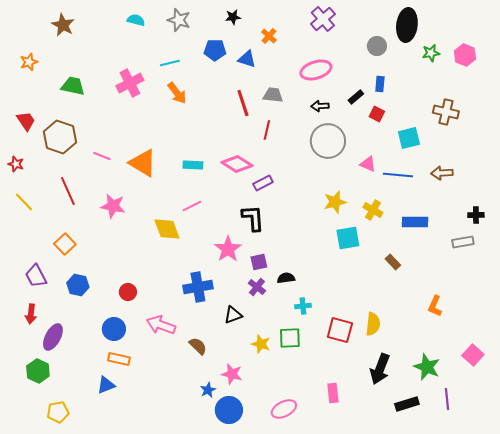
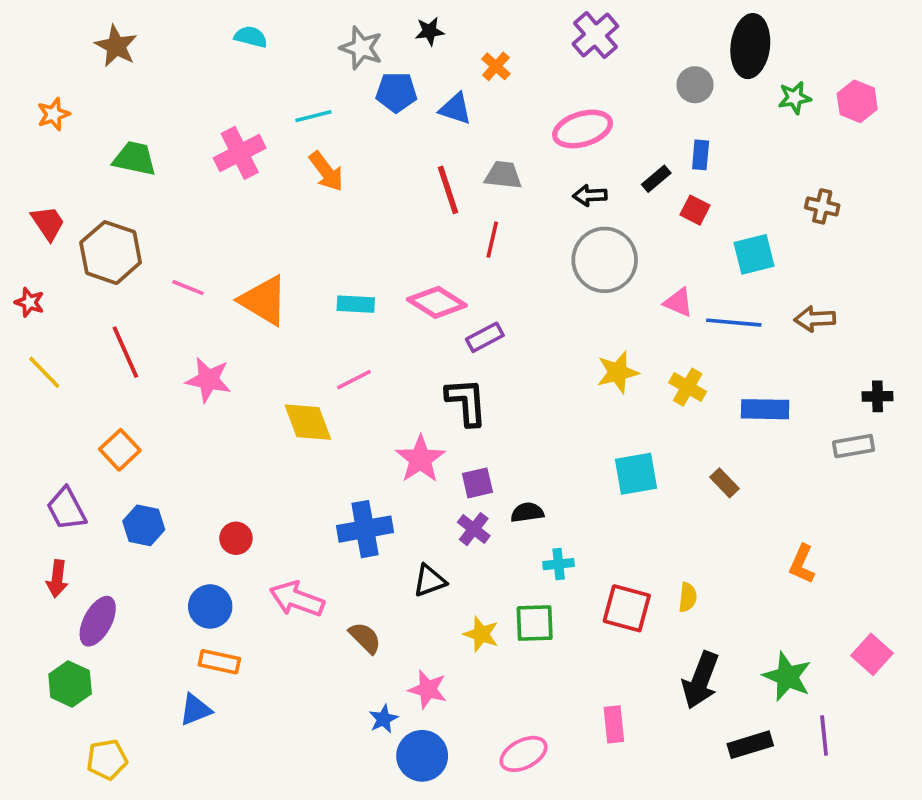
gray star: (179, 20) -> (361, 48), moved
brown cross: (446, 112) -> (822, 206), size x0.7
cyan square: (348, 238) -> (636, 474), moved
yellow semicircle: (373, 324) -> (688, 597), size x0.7

